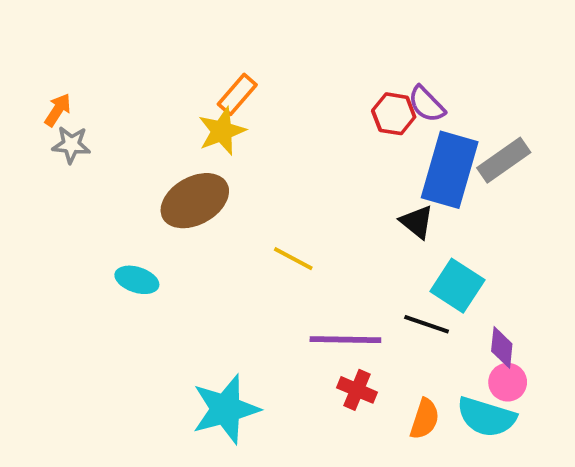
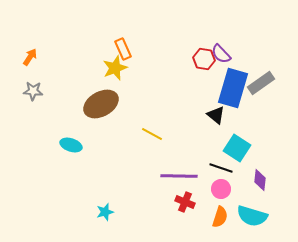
orange rectangle: (237, 94) -> (123, 49), turned -65
gray star: (71, 145) -> (33, 91), moved
pink circle: (508, 382) -> (221, 189), moved
cyan star: (226, 409) -> (105, 212), moved, size x0.5

